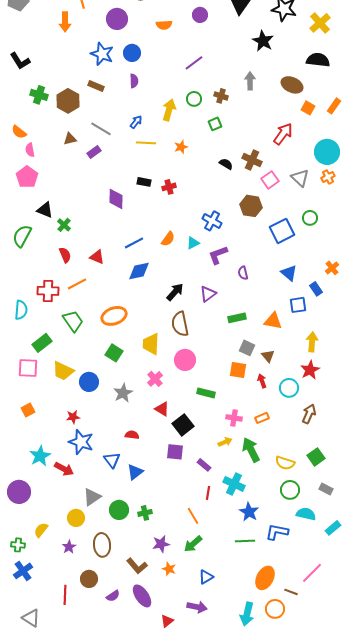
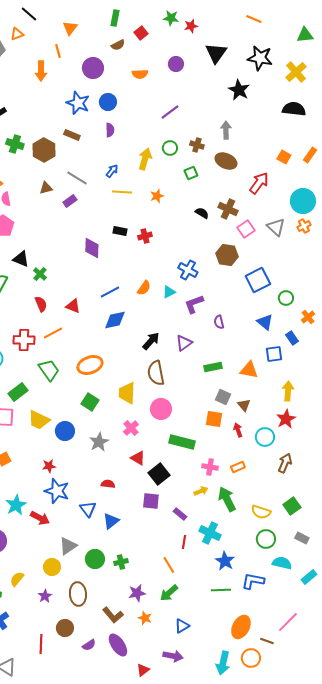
brown ellipse: (292, 85) -> (226, 161), moved
green circle: (310, 218) -> (286, 298), moved
green rectangle: (206, 393) -> (182, 442), size x1.4

